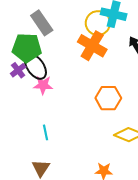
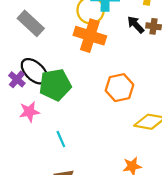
green pentagon: (27, 48) -> (55, 85), moved
pink star: (43, 85) -> (29, 112), moved

